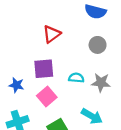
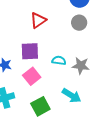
gray circle: (98, 45) -> (79, 23), moved

